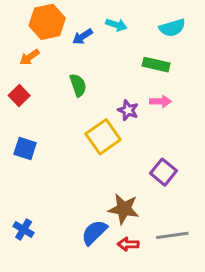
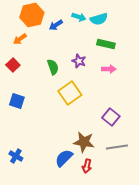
cyan semicircle: (172, 28) -> (99, 19), moved
green semicircle: (78, 85) -> (53, 67), moved
purple star: (128, 110) -> (79, 61), moved
gray line: (172, 235) -> (117, 147), moved
red arrow: (128, 244) -> (87, 166), turned -80

